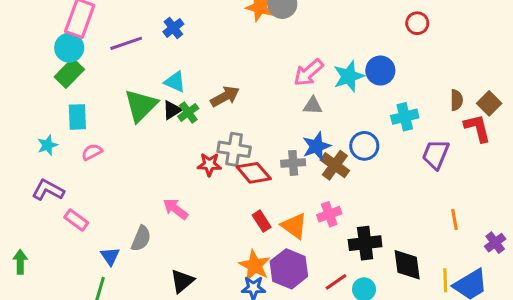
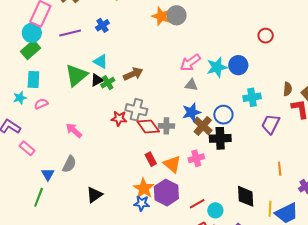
cyan star: (47, 145) -> (20, 98), moved
gray cross: (293, 163) -> (166, 126), moved
pink arrow: (176, 209) -> (74, 130), moved
black cross: (365, 243) -> (220, 138), moved

